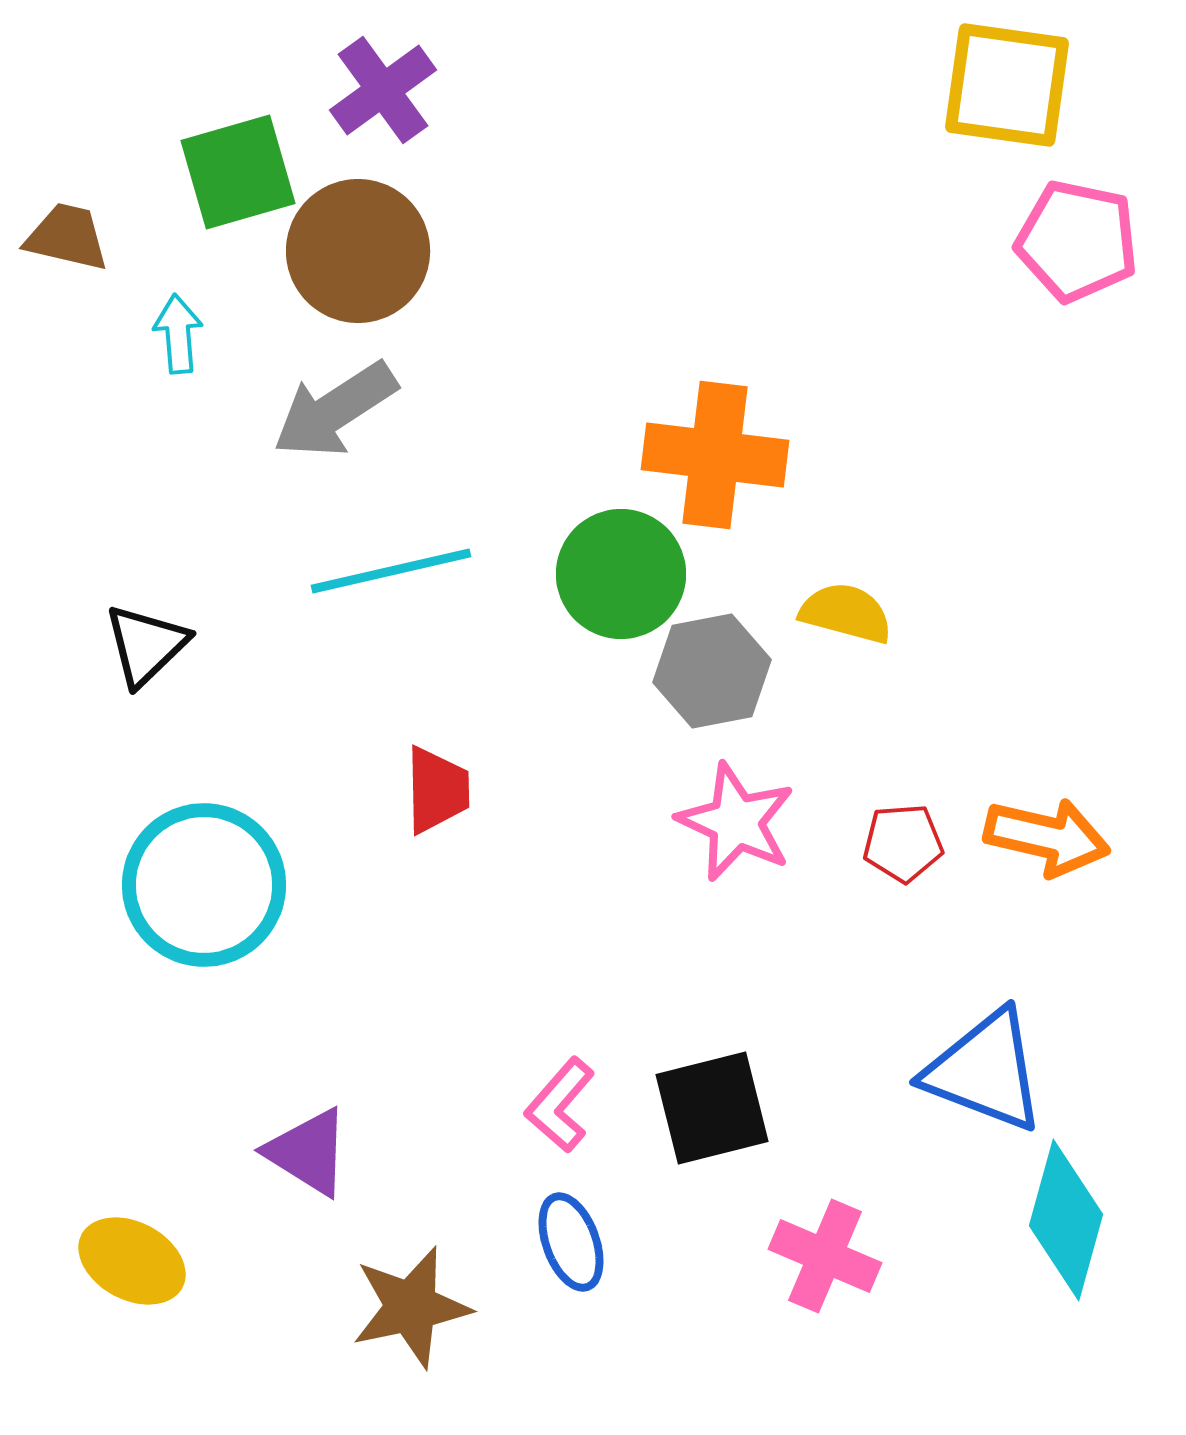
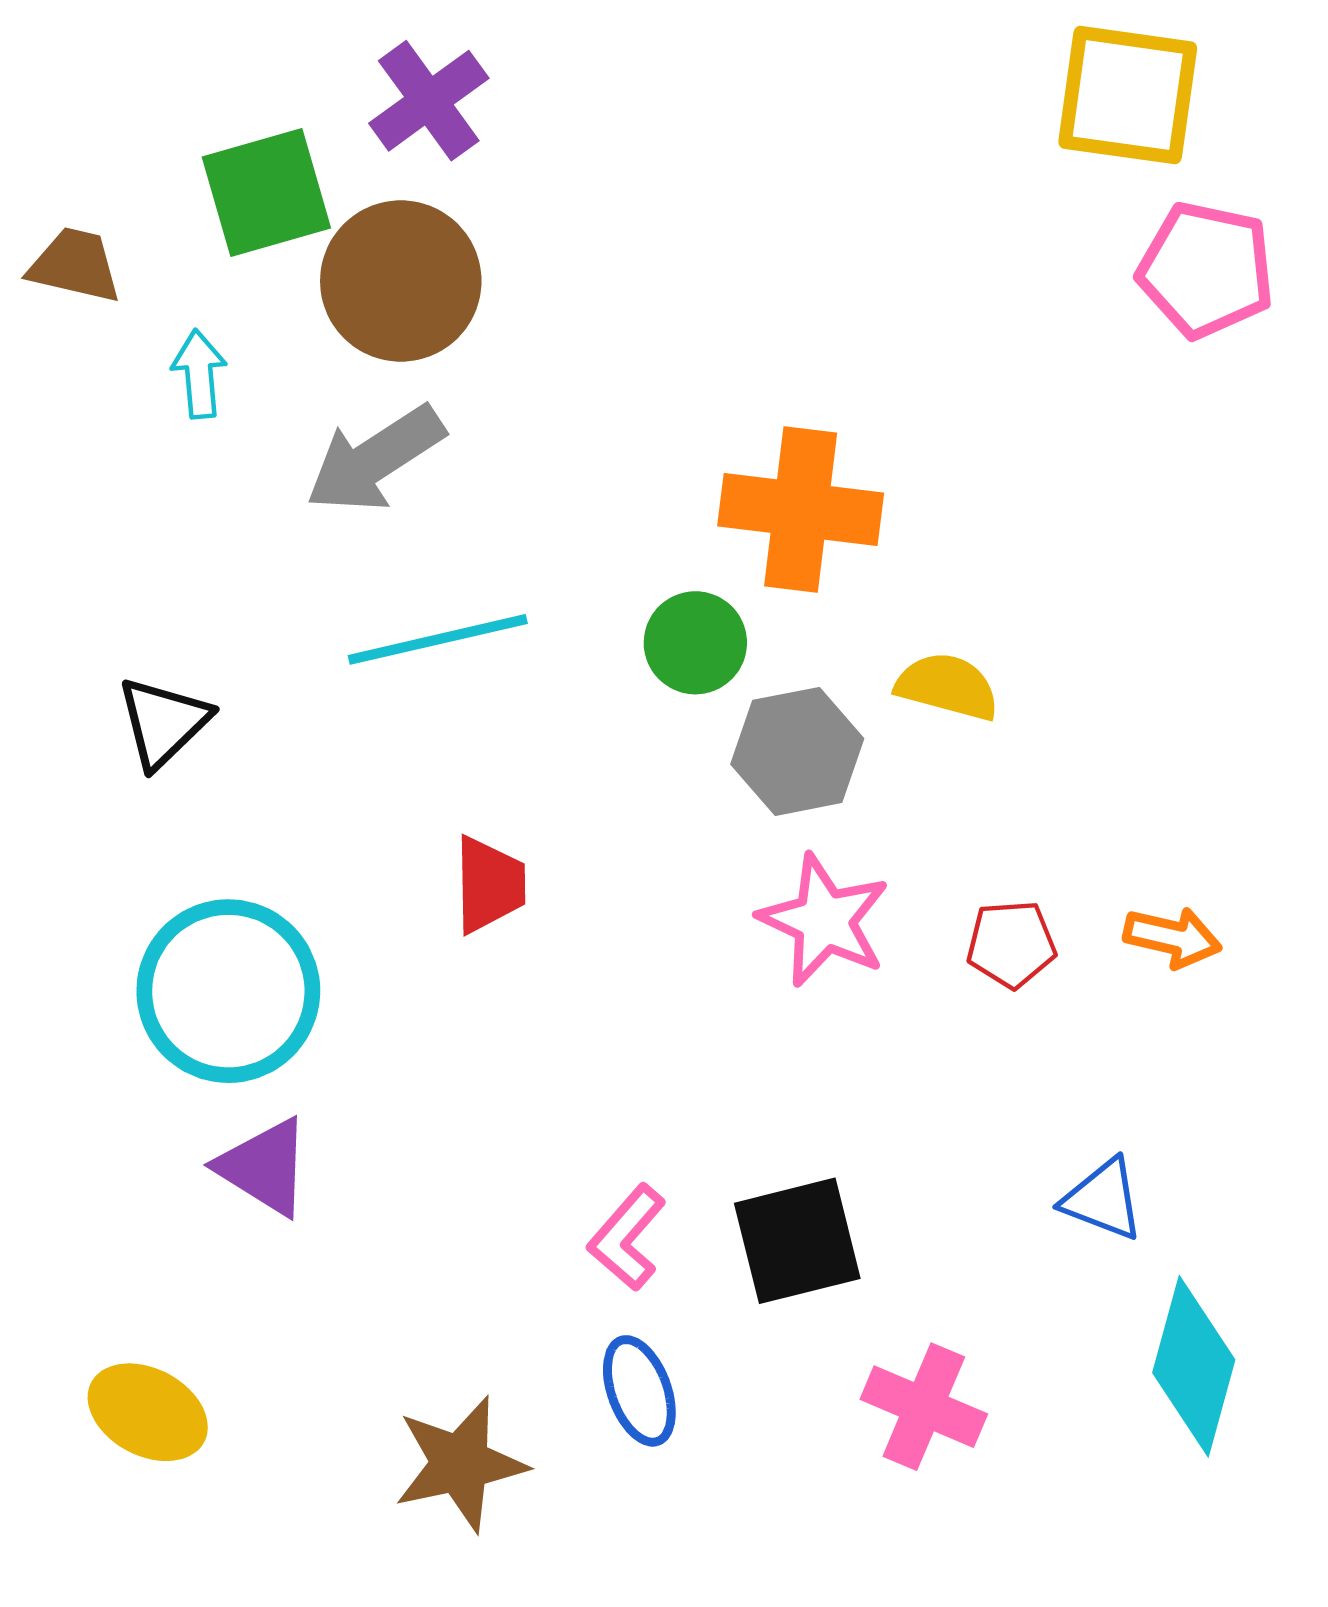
green circle: (621, 574) -> (695, 643), size x0.7
orange arrow: (1047, 837) -> (1172, 937), size x0.7
blue triangle: (985, 1071) -> (1103, 1199), size x0.6
purple triangle: (308, 1152) -> (264, 1167), moved

